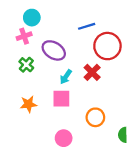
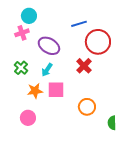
green cross: (26, 65) -> (21, 68), moved
cyan arrow: (66, 77) -> (47, 70), moved
orange star: (29, 104) -> (35, 91), moved
pink circle: (64, 138) -> (28, 118), moved

